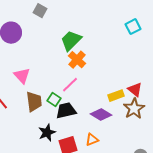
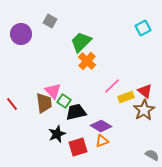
gray square: (40, 11) -> (50, 21), moved
pink triangle: (22, 76) -> (53, 91), moved
pink line: (70, 85) -> (112, 86), moved
purple diamond: (101, 115) -> (101, 126), moved

